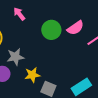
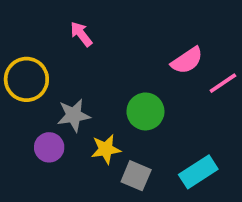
green circle: (51, 30) -> (145, 111), moved

